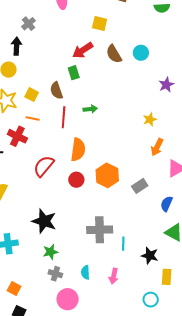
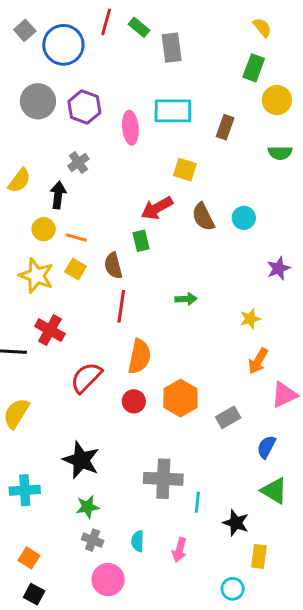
green arrow: (90, 109) -> (186, 299), moved
orange line: (33, 119) -> (76, 238), moved

